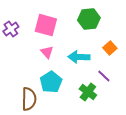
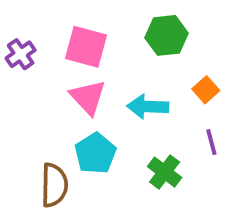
pink triangle: (47, 52) -> (88, 97), size x1.5
purple line: (104, 76) -> (211, 142), moved, turned 32

